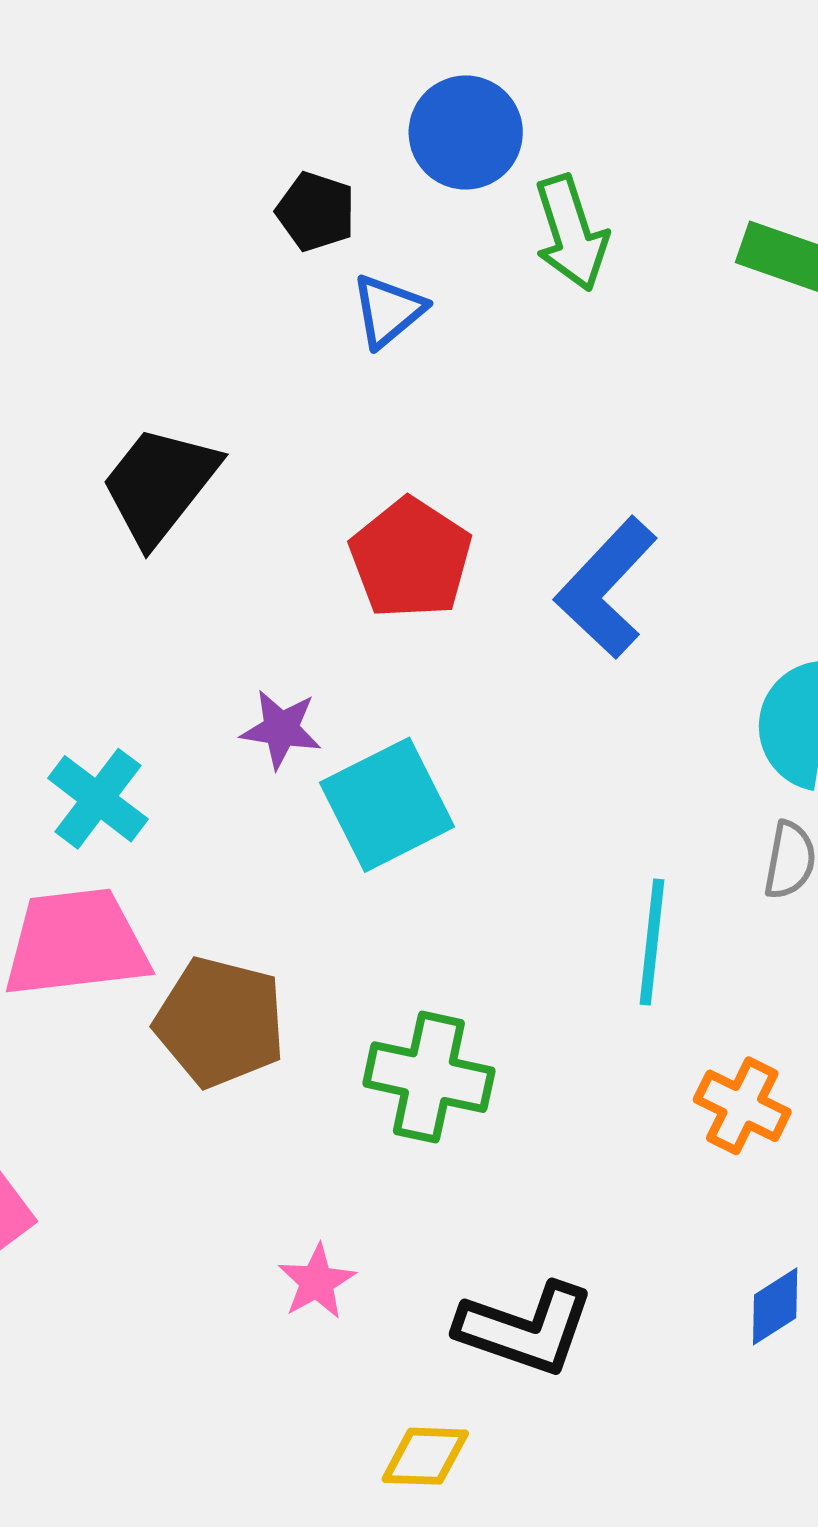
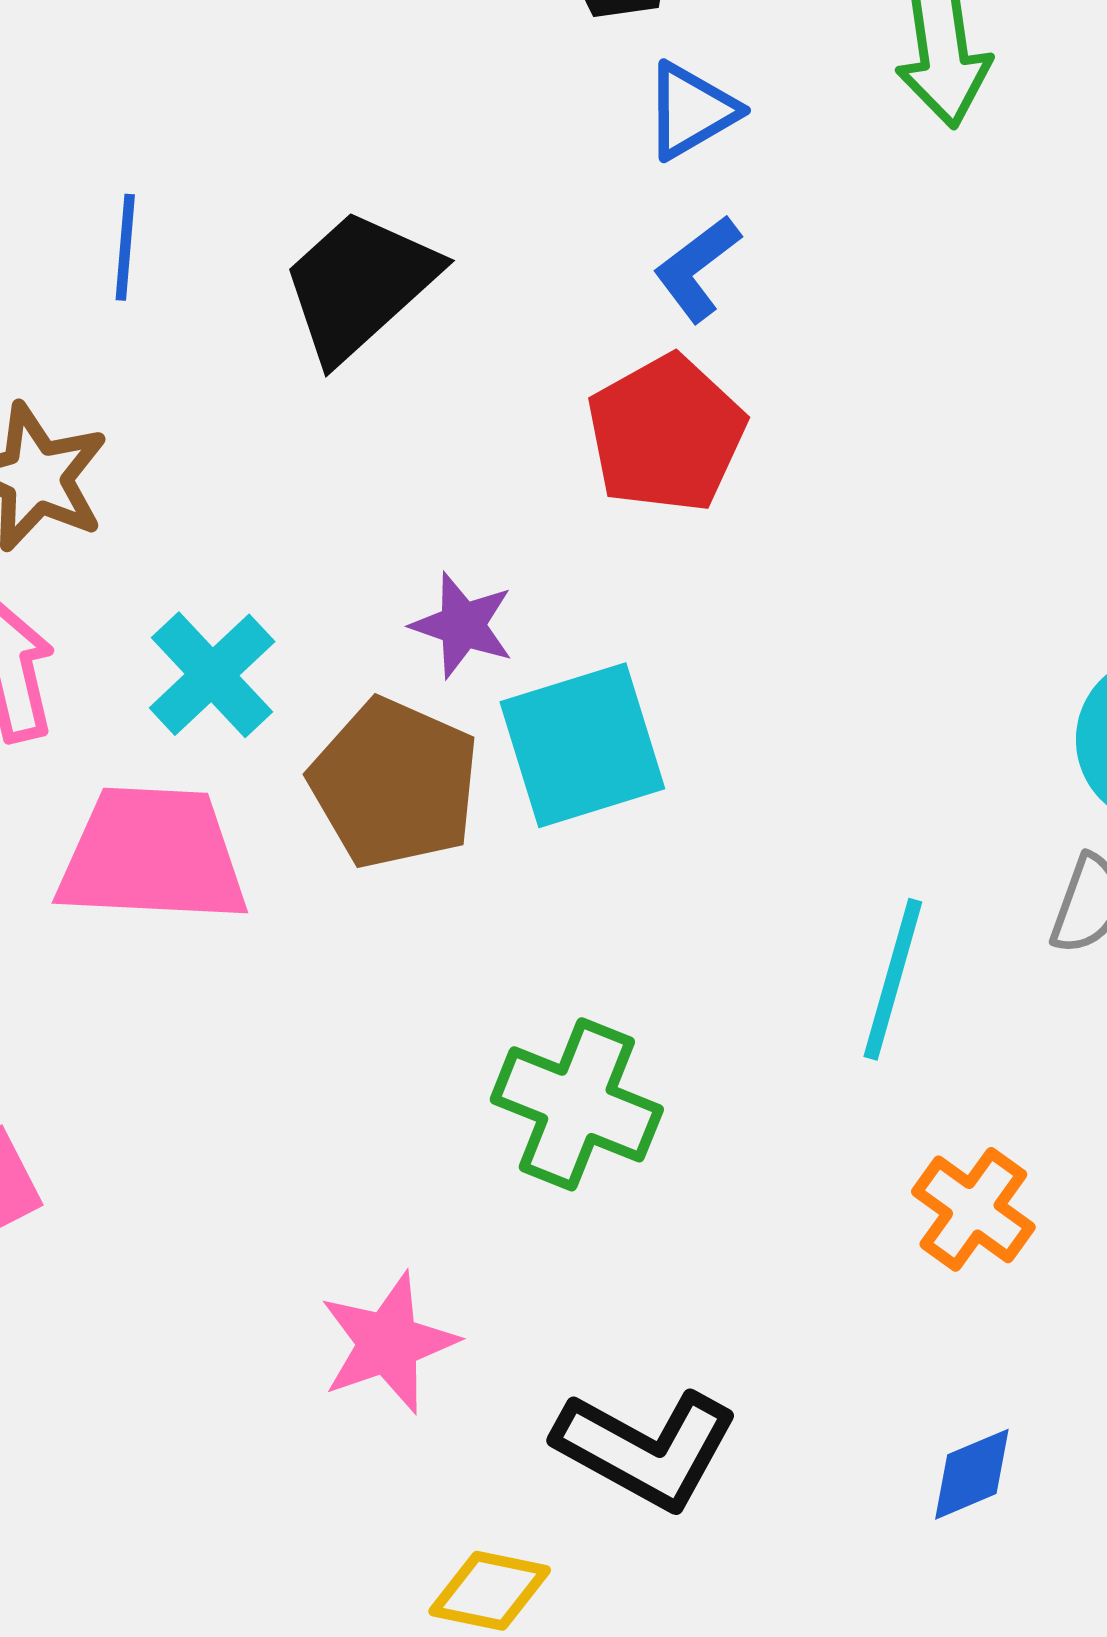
blue L-shape: (606, 588) -> (697, 268), moved, size x0.6
brown pentagon: (220, 1022) -> (394, 783), moved
pink star: (317, 1282) -> (388, 1343), size x1.4

